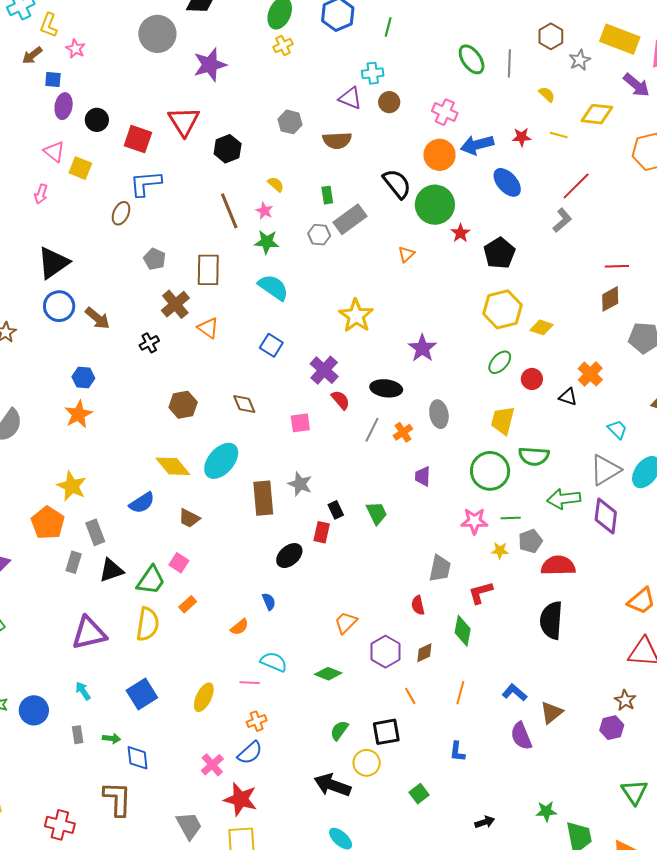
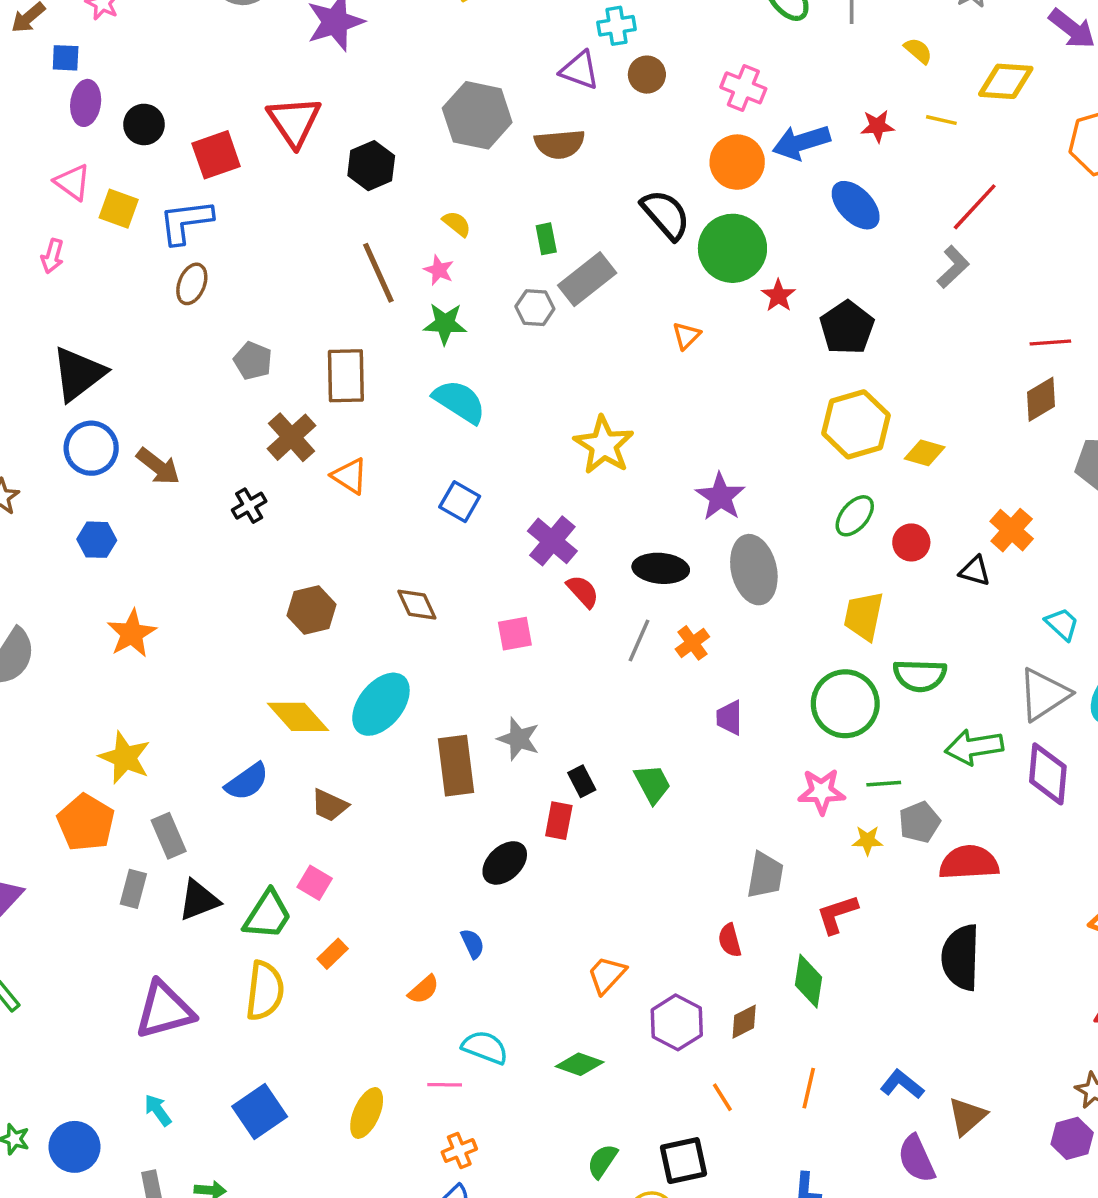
gray hexagon: (290, 122) -> (477, 115), size x1.6
red square: (138, 139) -> (216, 155), turned -36
blue L-shape: (146, 183) -> (186, 222), moved
blue hexagon: (83, 377) -> (97, 540), moved
gray ellipse: (439, 414) -> (754, 570), moved, size x1.4

